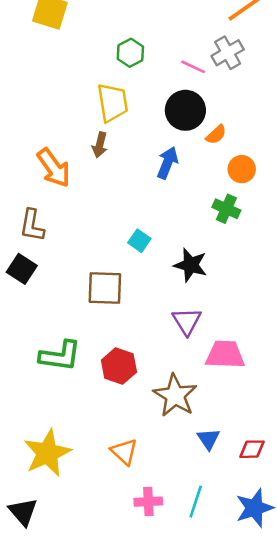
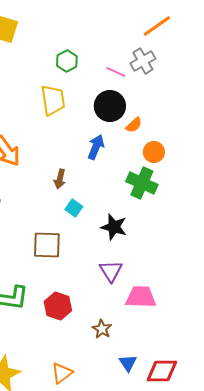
brown arrow: (100, 145) -> (60, 179), moved
green cross: (226, 209) -> (142, 183), size x1.4
brown star: (175, 395) -> (102, 329), size x0.6
red diamond: (252, 449) -> (162, 371), size x1.5
orange triangle: (124, 452) -> (62, 373), turned 40

